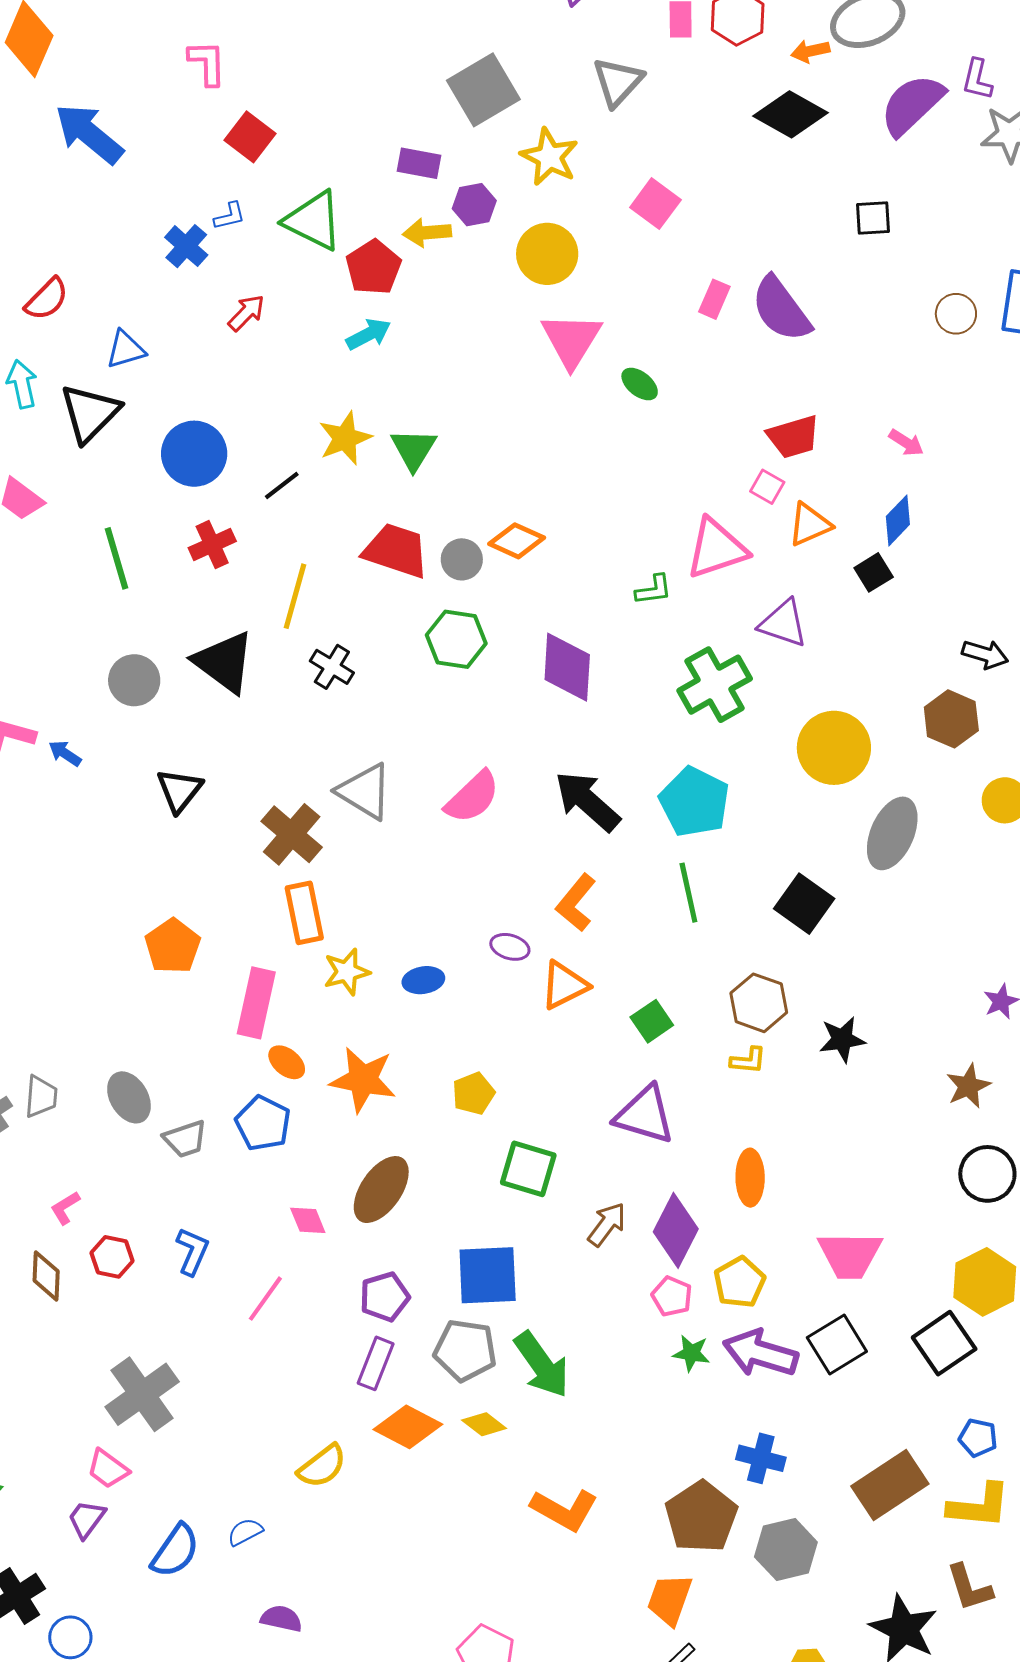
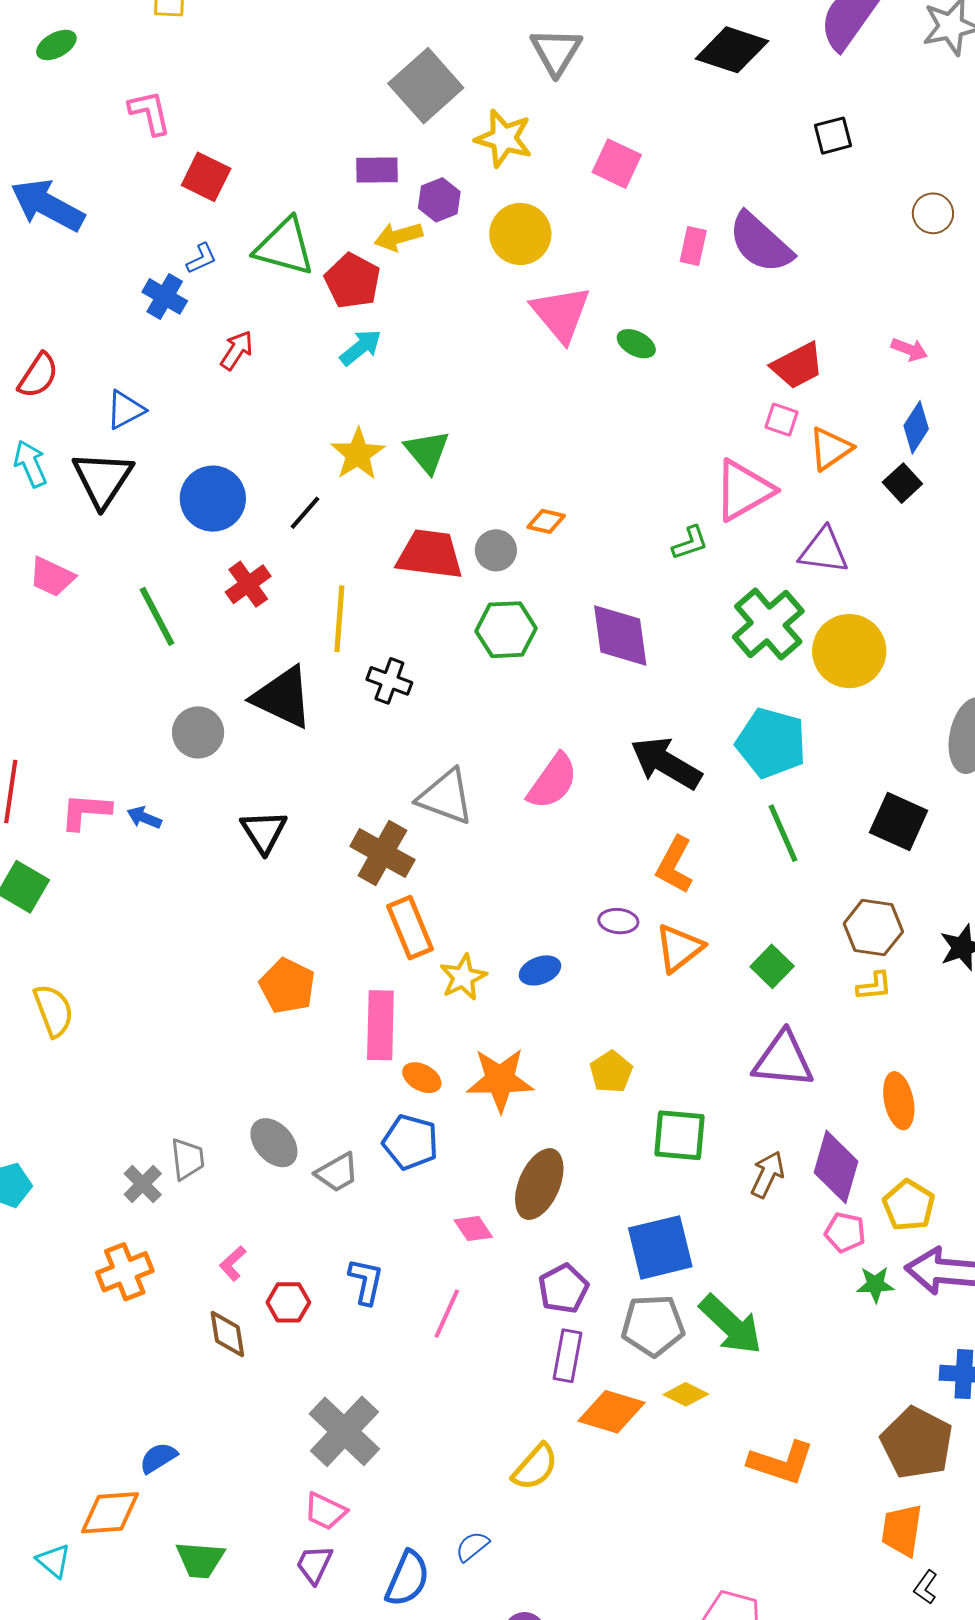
orange diamond: (517, 541) -> (546, 521), size x0.7
yellow circle: (834, 748) -> (849, 651), moved

